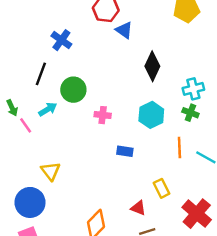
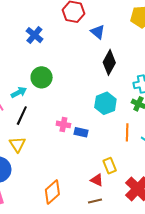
blue triangle: (124, 30) -> (98, 32), moved
black line: (41, 74) -> (22, 116), moved
pink cross: (103, 115) -> (63, 124), moved
red triangle: (138, 208) -> (97, 180), moved

